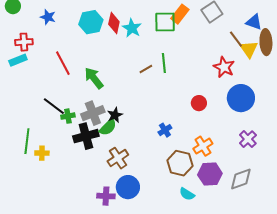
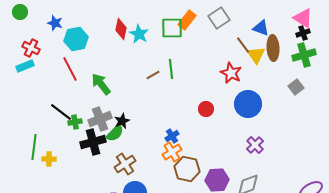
cyan hexagon: (91, 22) -> (76, 39), moved
red cross: (24, 42) -> (31, 48), turned 30
orange cross: (203, 146) -> (172, 152), moved

